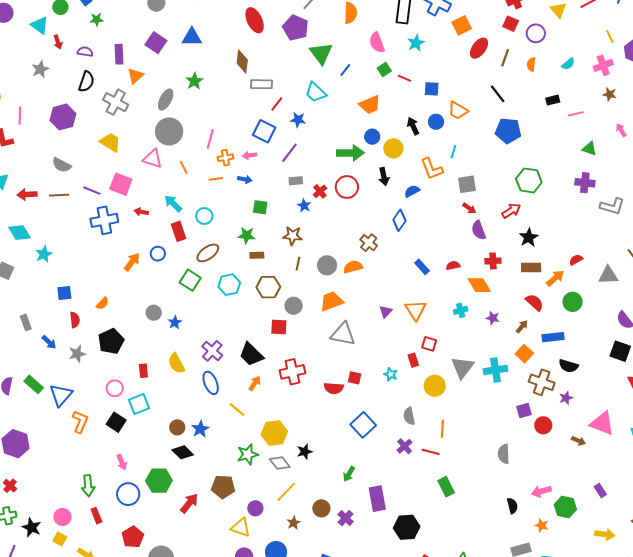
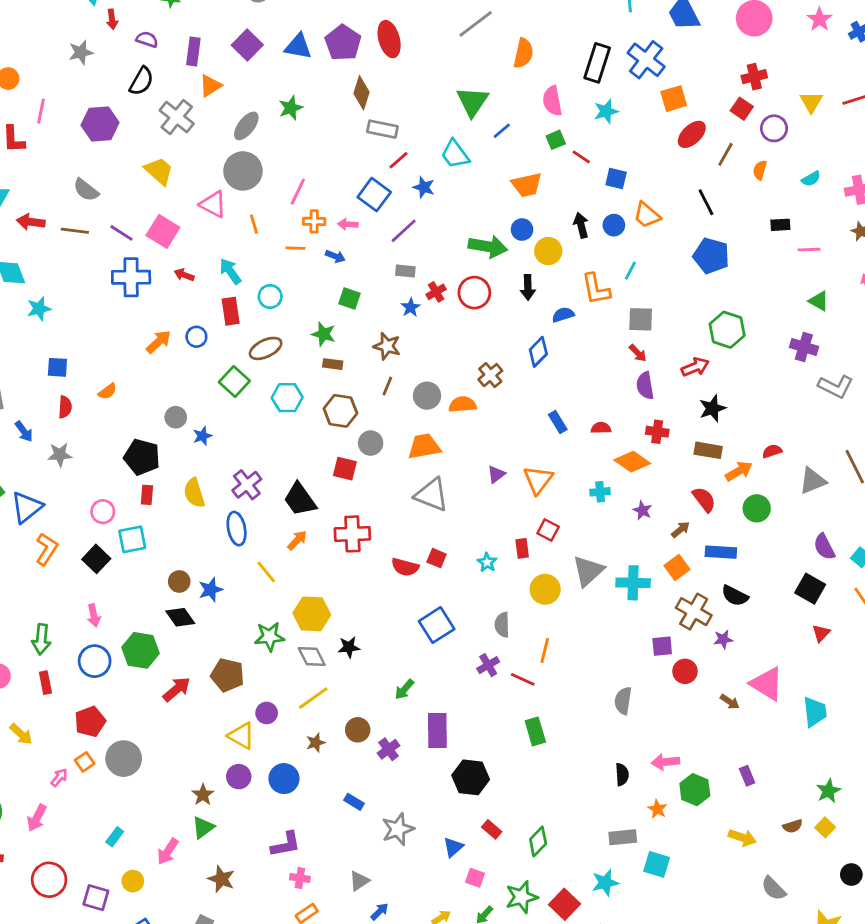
purple pentagon: (296, 28) -> (343, 43), moved
gray triangle: (608, 275) -> (813, 481), turned -30
orange diamond: (479, 285) -> (632, 462), turned -35
black pentagon: (111, 341) -> (142, 457), moved, turned 30

